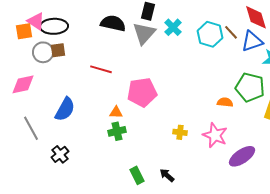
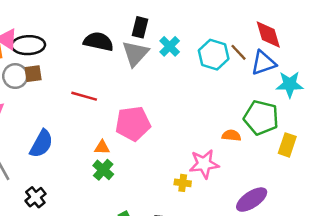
green cross: (117, 131) -> (103, 170), turned -36
yellow cross: (180, 132) -> (183, 183), moved
pink star: (215, 135) -> (204, 164), moved, turned -30

